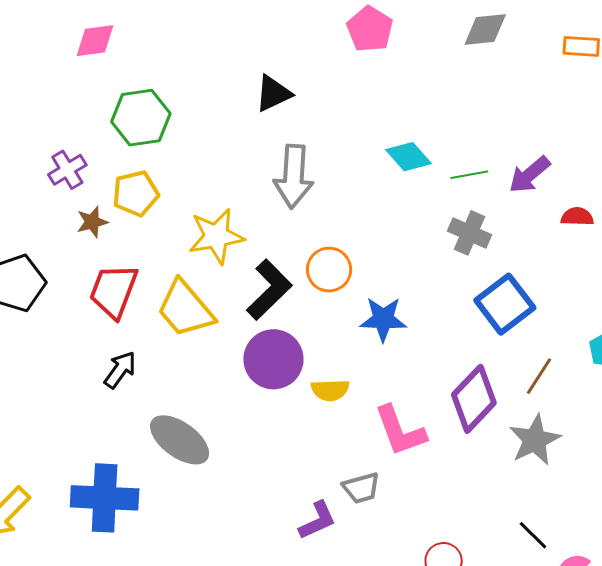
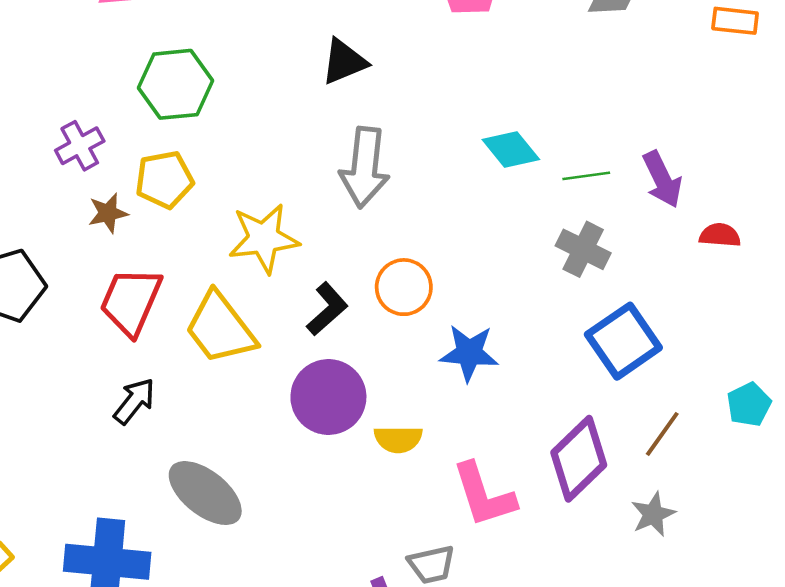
purple arrow: (529, 175) -> (662, 179), turned -78
black L-shape: (269, 290) -> (327, 309), size x0.7
gray star: (535, 440) -> (653, 514), size x0.7

